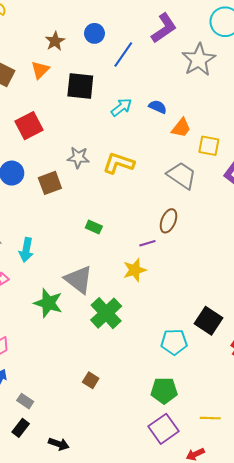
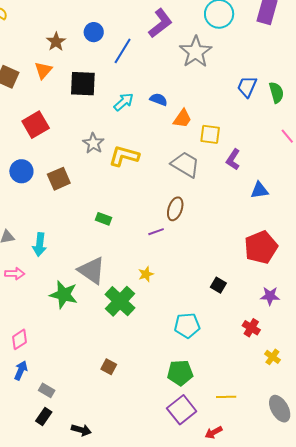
gray star: (78, 157) -> (93, 143), moved, turned 30
yellow star: (135, 270) -> (146, 274), moved, size x0.7
black square: (209, 321) -> (218, 285), moved, size x0.6

